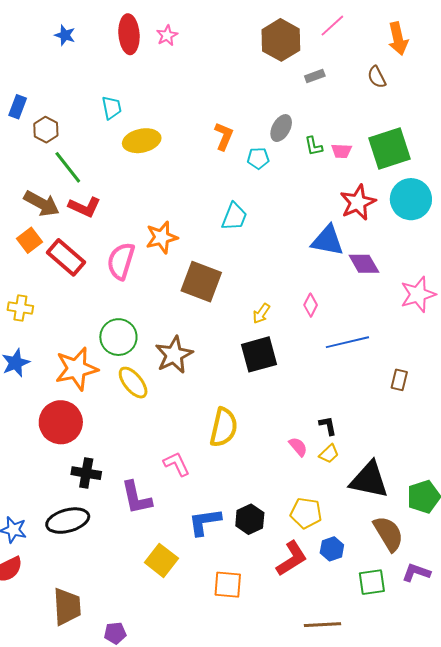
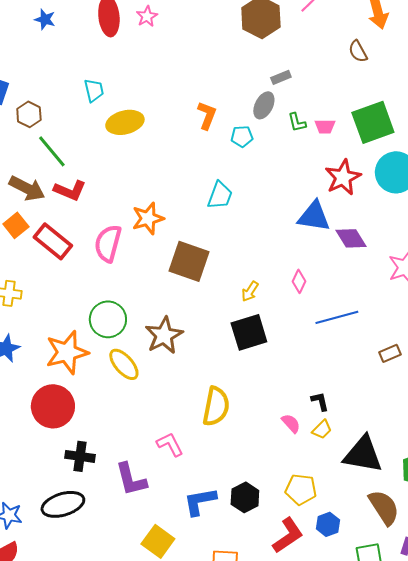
gray rectangle: (315, 76) -> (281, 77), moved
brown rectangle: (399, 380) -> (390, 353), turned 55

